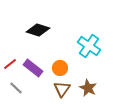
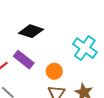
purple rectangle: (33, 68) -> (24, 60), moved

